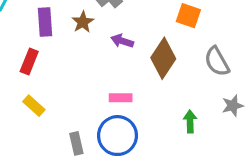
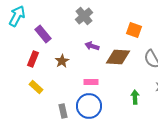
purple rectangle: (45, 22) -> (43, 34), turned -36
brown star: (83, 22) -> (62, 61), moved
brown diamond: (163, 58) -> (118, 57), turned 60

